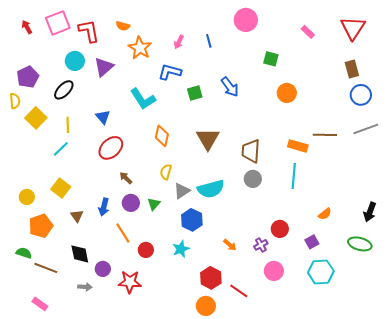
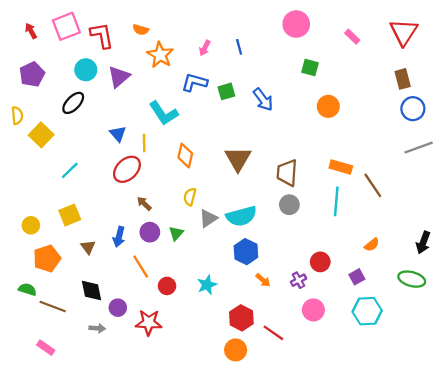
pink circle: (246, 20) -> (296, 24), moved
purple pentagon: (28, 77) -> (32, 74), moved
green square: (195, 93) -> (226, 91), moved
yellow line: (68, 125) -> (144, 143), moved
brown line: (325, 135) -> (373, 185), moved, turned 55
yellow square: (61, 188) -> (70, 215), turned 30
blue hexagon: (192, 220) -> (246, 252), moved

